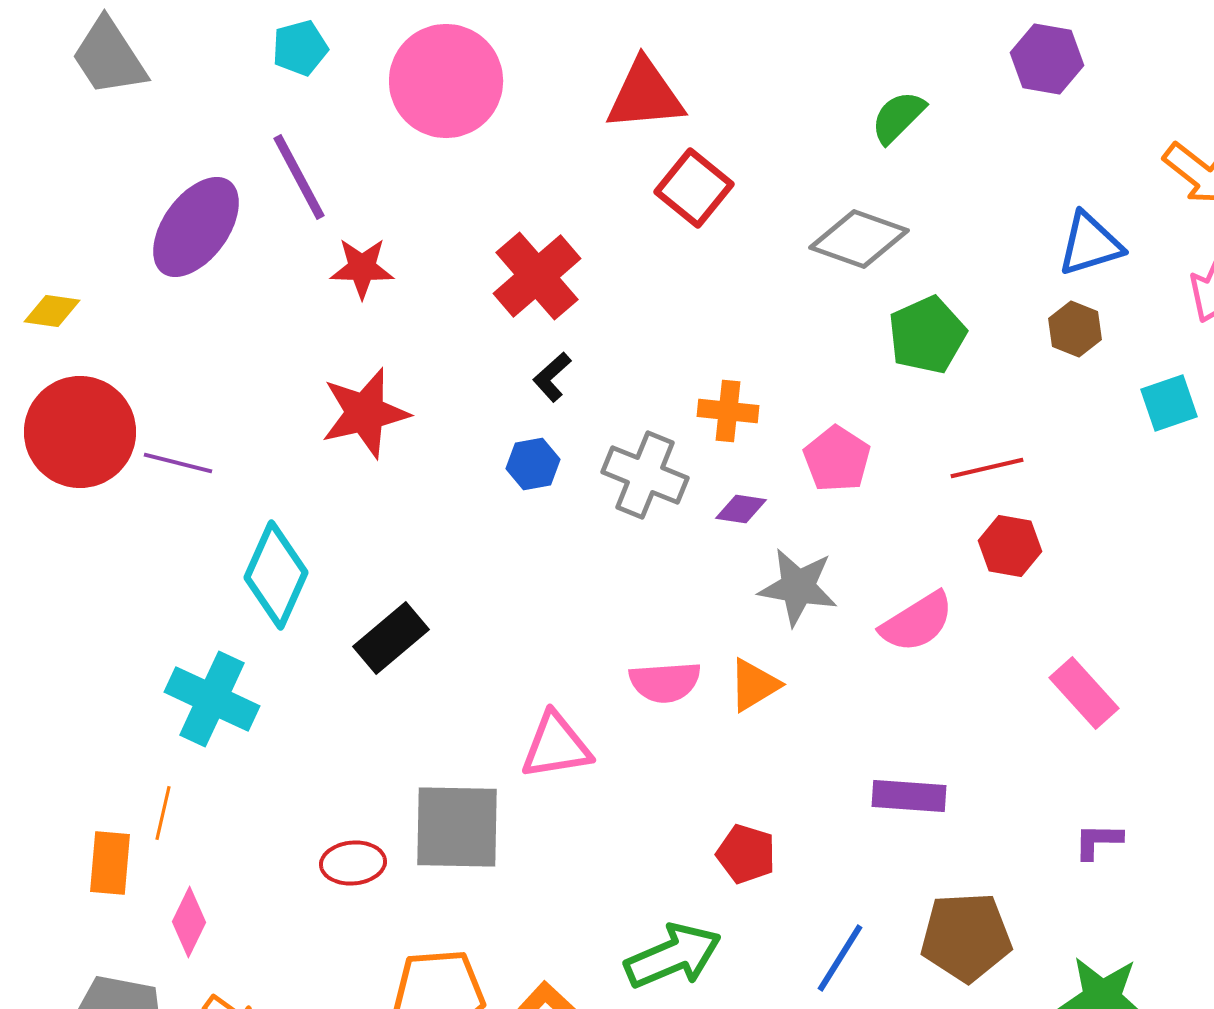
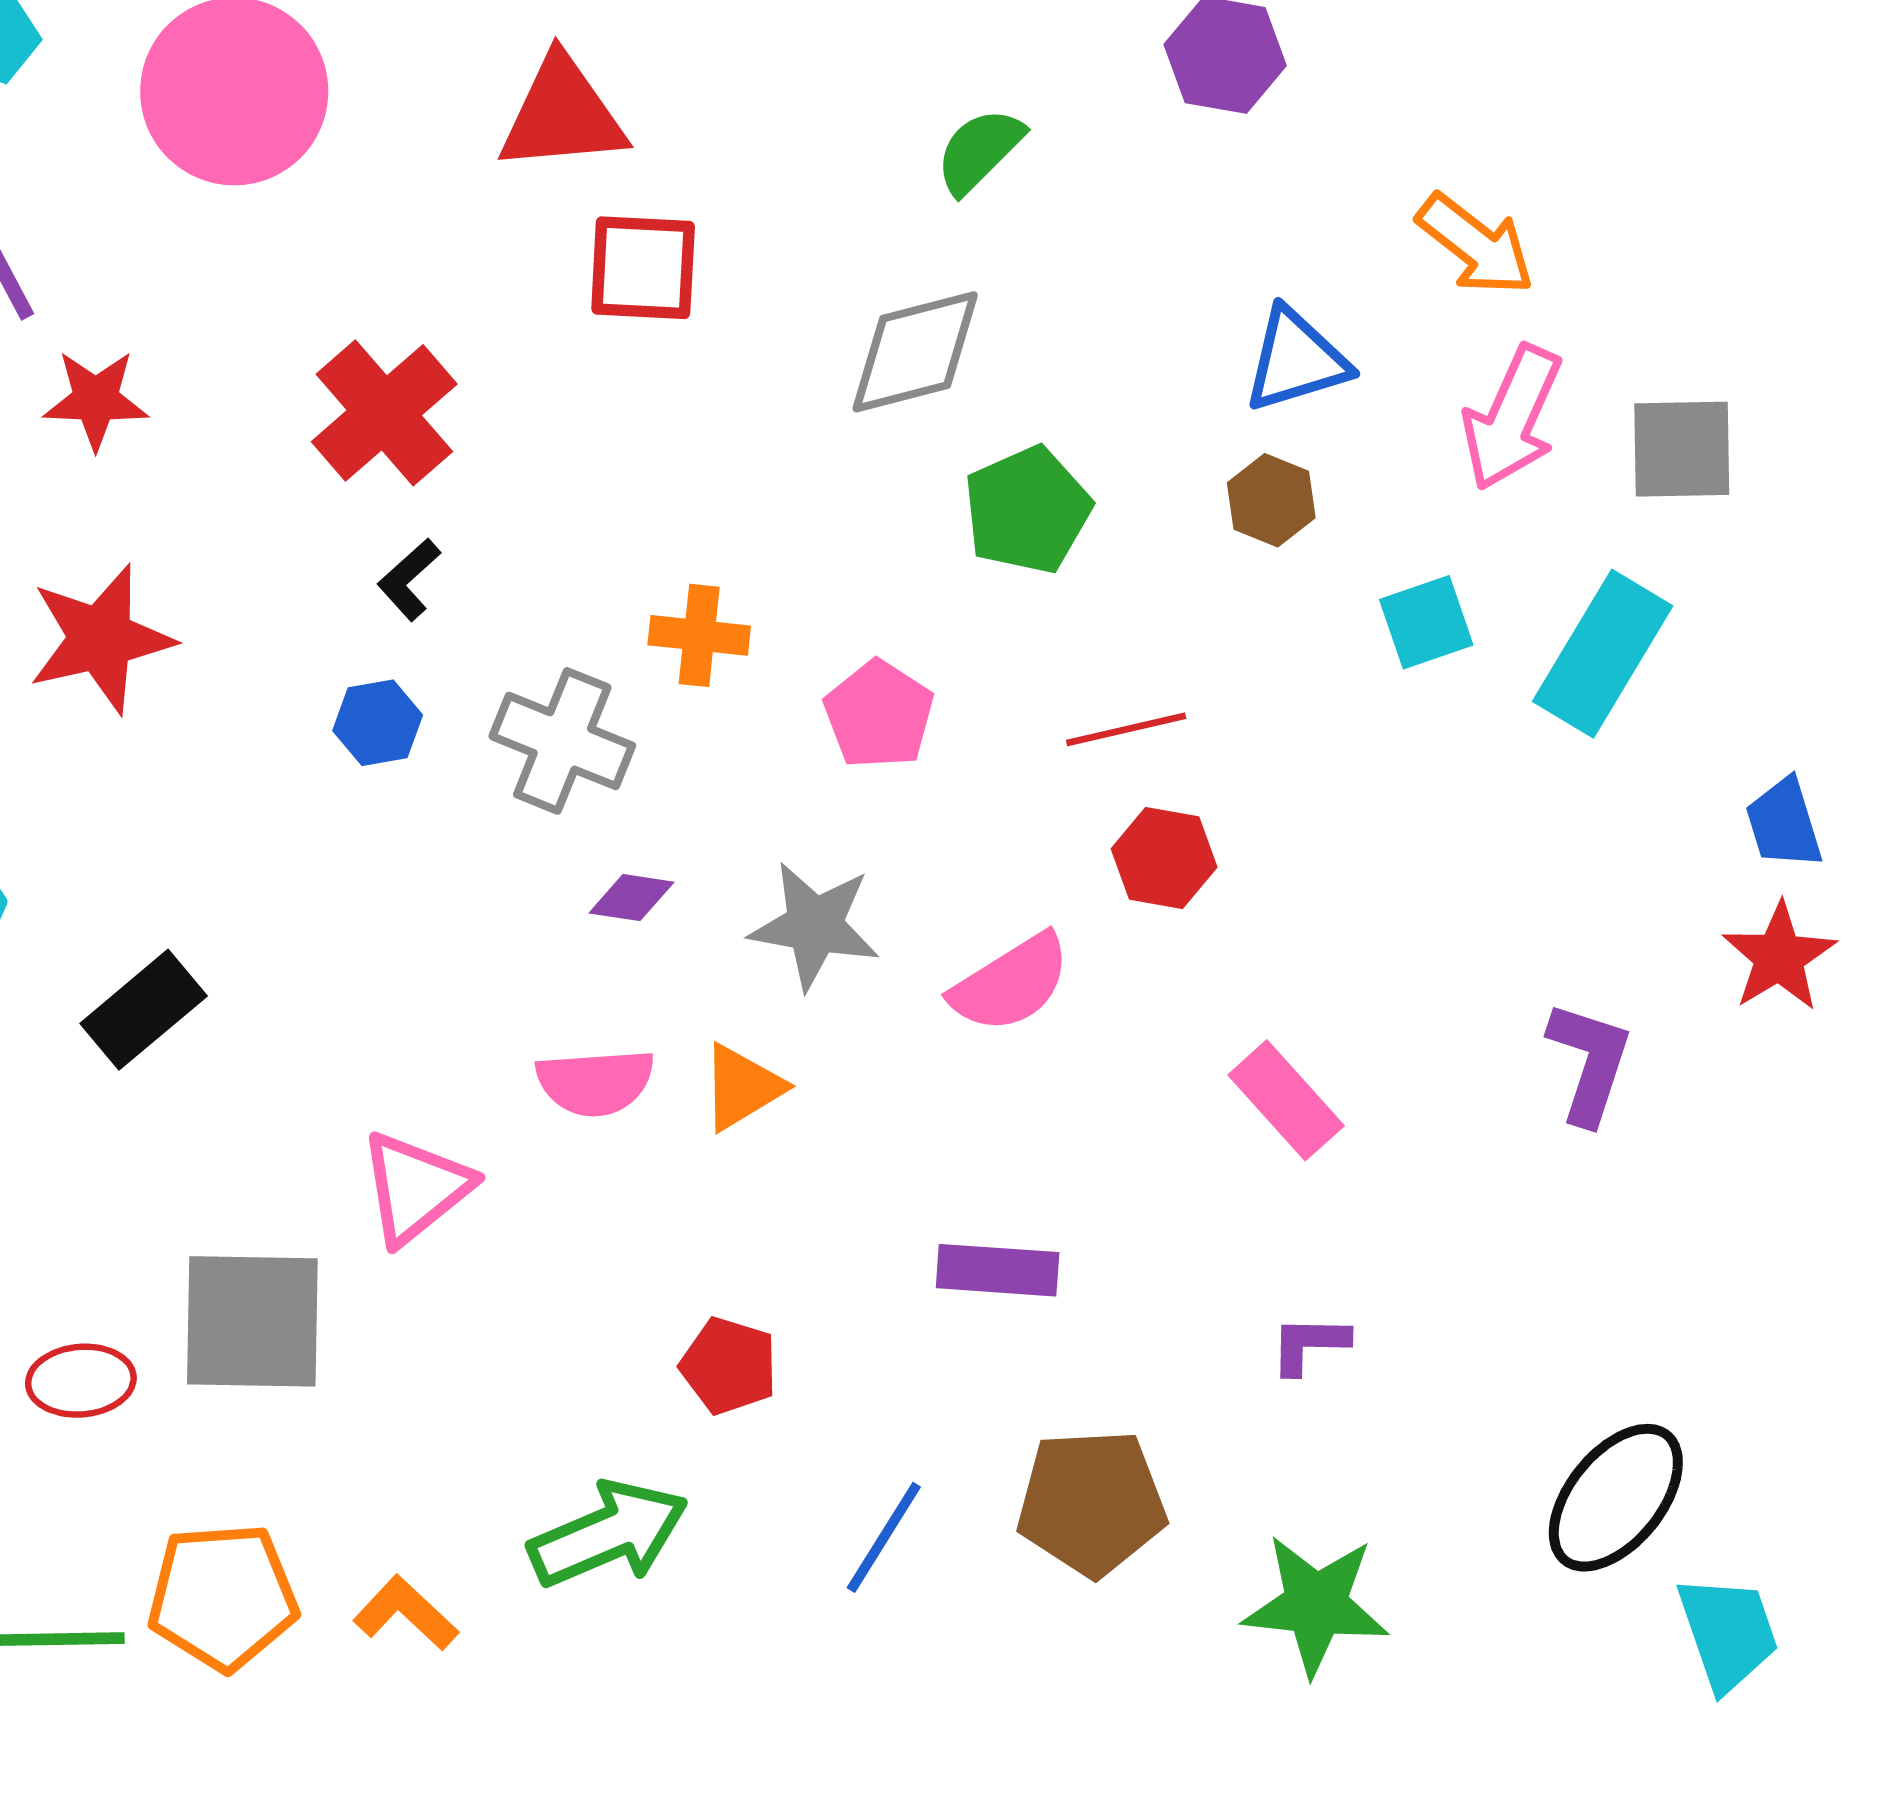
red square: (694, 188) -> (643, 268), turned -36
gray diamond: (859, 239) -> (915, 352), turned -34
purple diamond: (741, 509) -> (632, 898), moved
pink triangle: (556, 746) -> (416, 1188), turned -30

